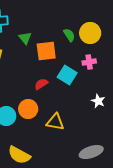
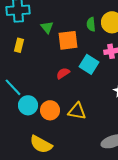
green semicircle: (69, 35) -> (91, 24), turned -152
orange circle: (28, 109) -> (50, 110), moved

